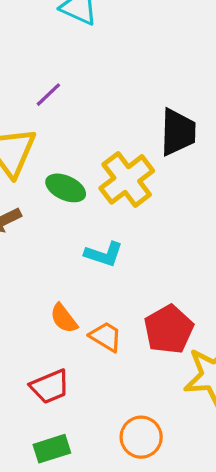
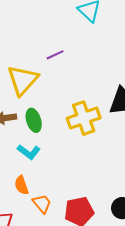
green ellipse: (66, 188) -> (34, 120), moved, turned 30
cyan L-shape: (104, 254) -> (29, 152), moved

